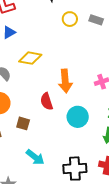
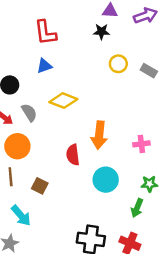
brown square: (23, 123) -> (40, 186), moved
cyan arrow: (35, 157) -> (21, 216), moved

